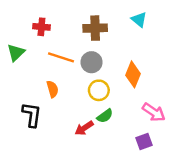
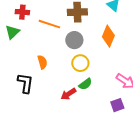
red cross: (41, 27) -> (22, 12), moved
orange line: (61, 57) -> (49, 24), moved
orange diamond: (133, 74) -> (108, 36), moved

